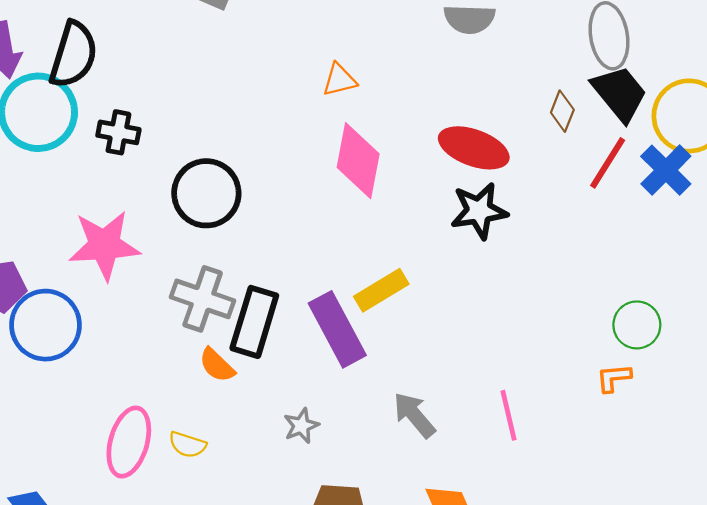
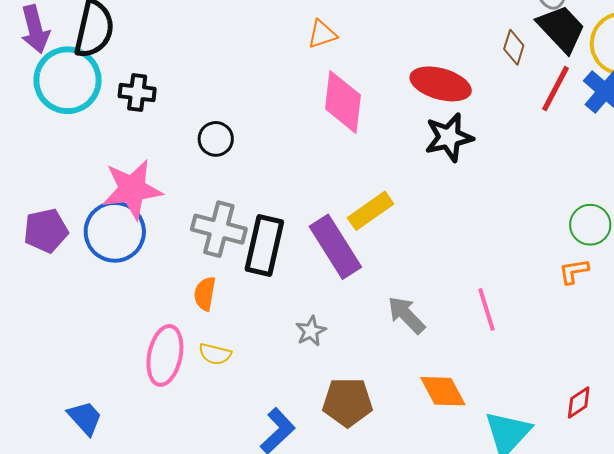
black circle: (206, 193) -> (216, 139), size x0.6
blue circle: (46, 325) -> (115, 232), moved
orange semicircle: (217, 365) -> (205, 294), moved, turned 60

